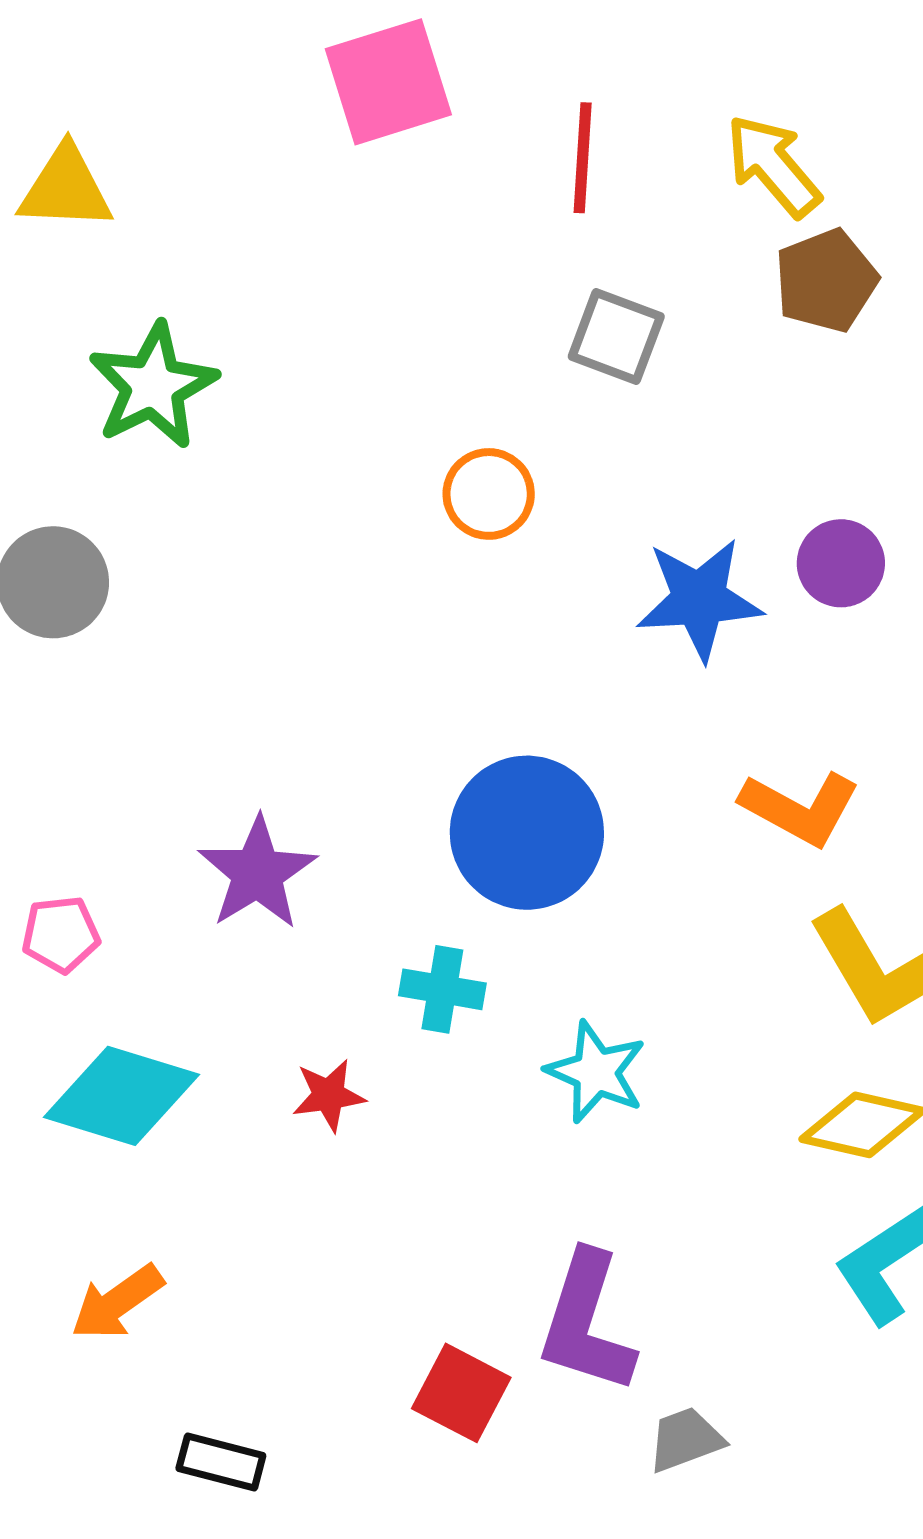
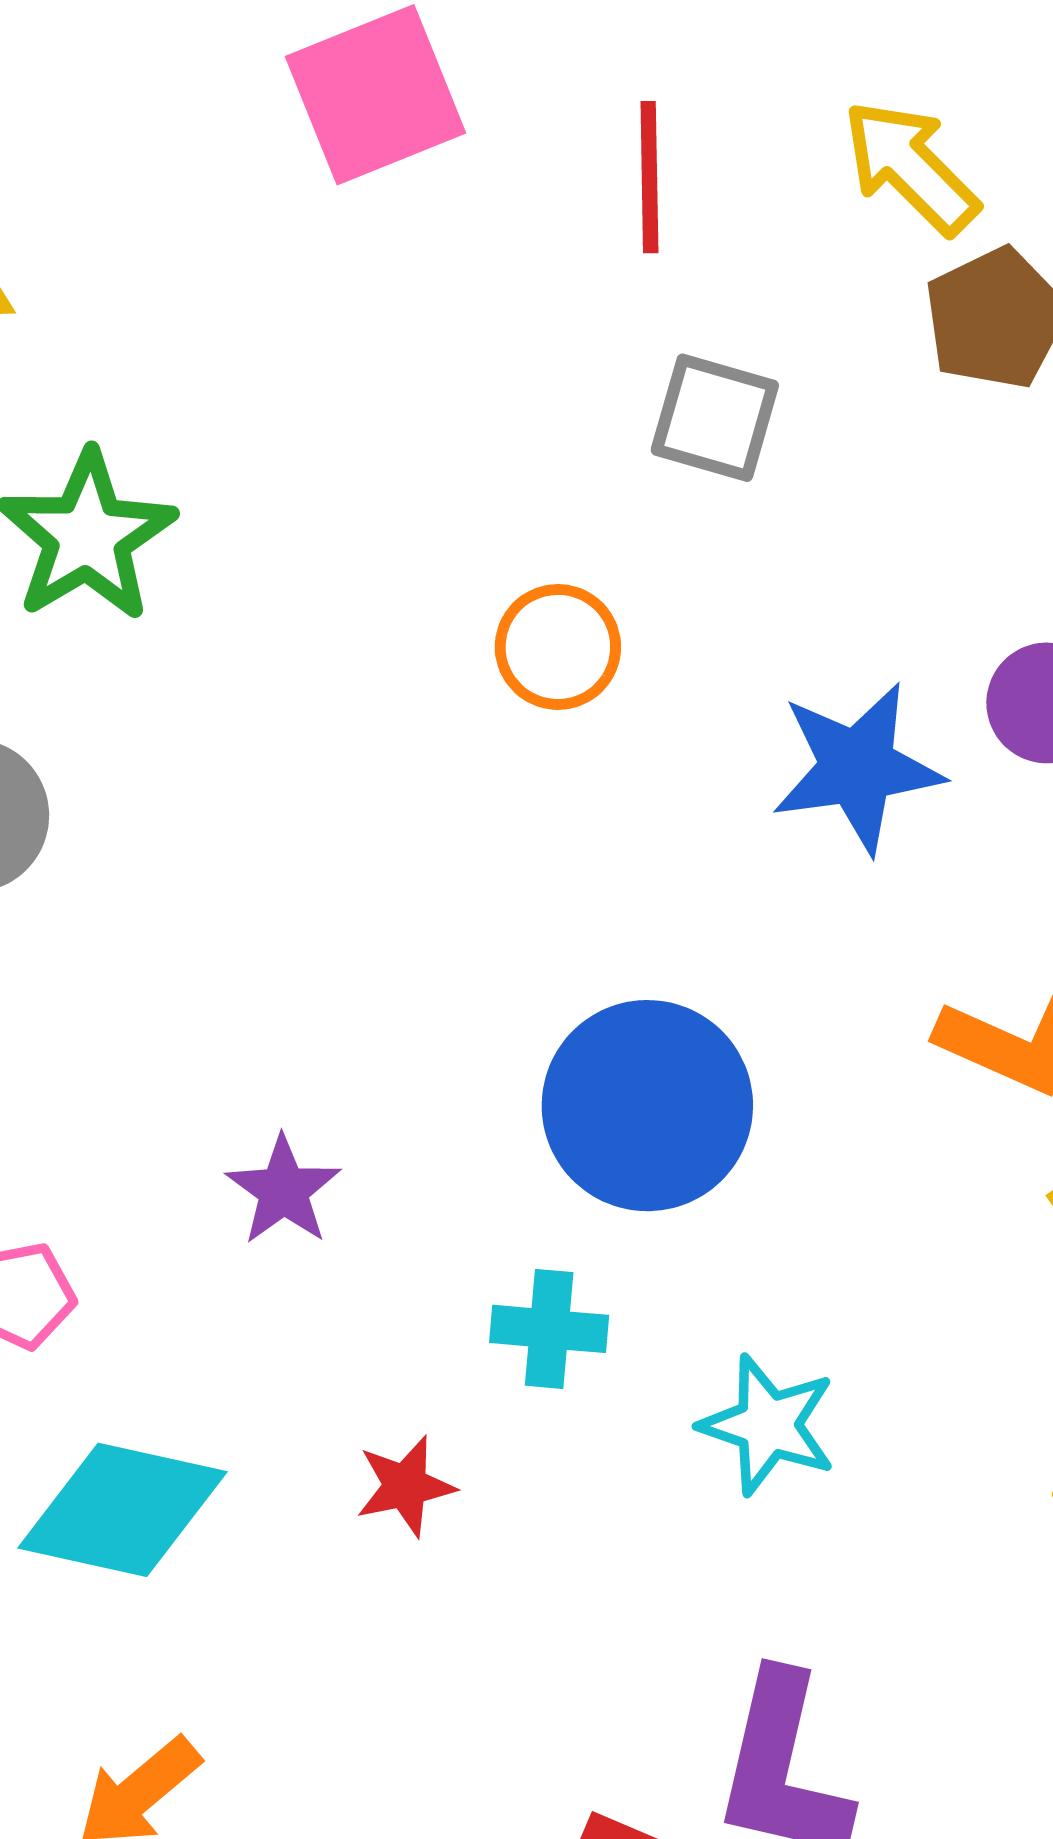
purple star: (257, 873) -> (283, 1190), size x0.7

